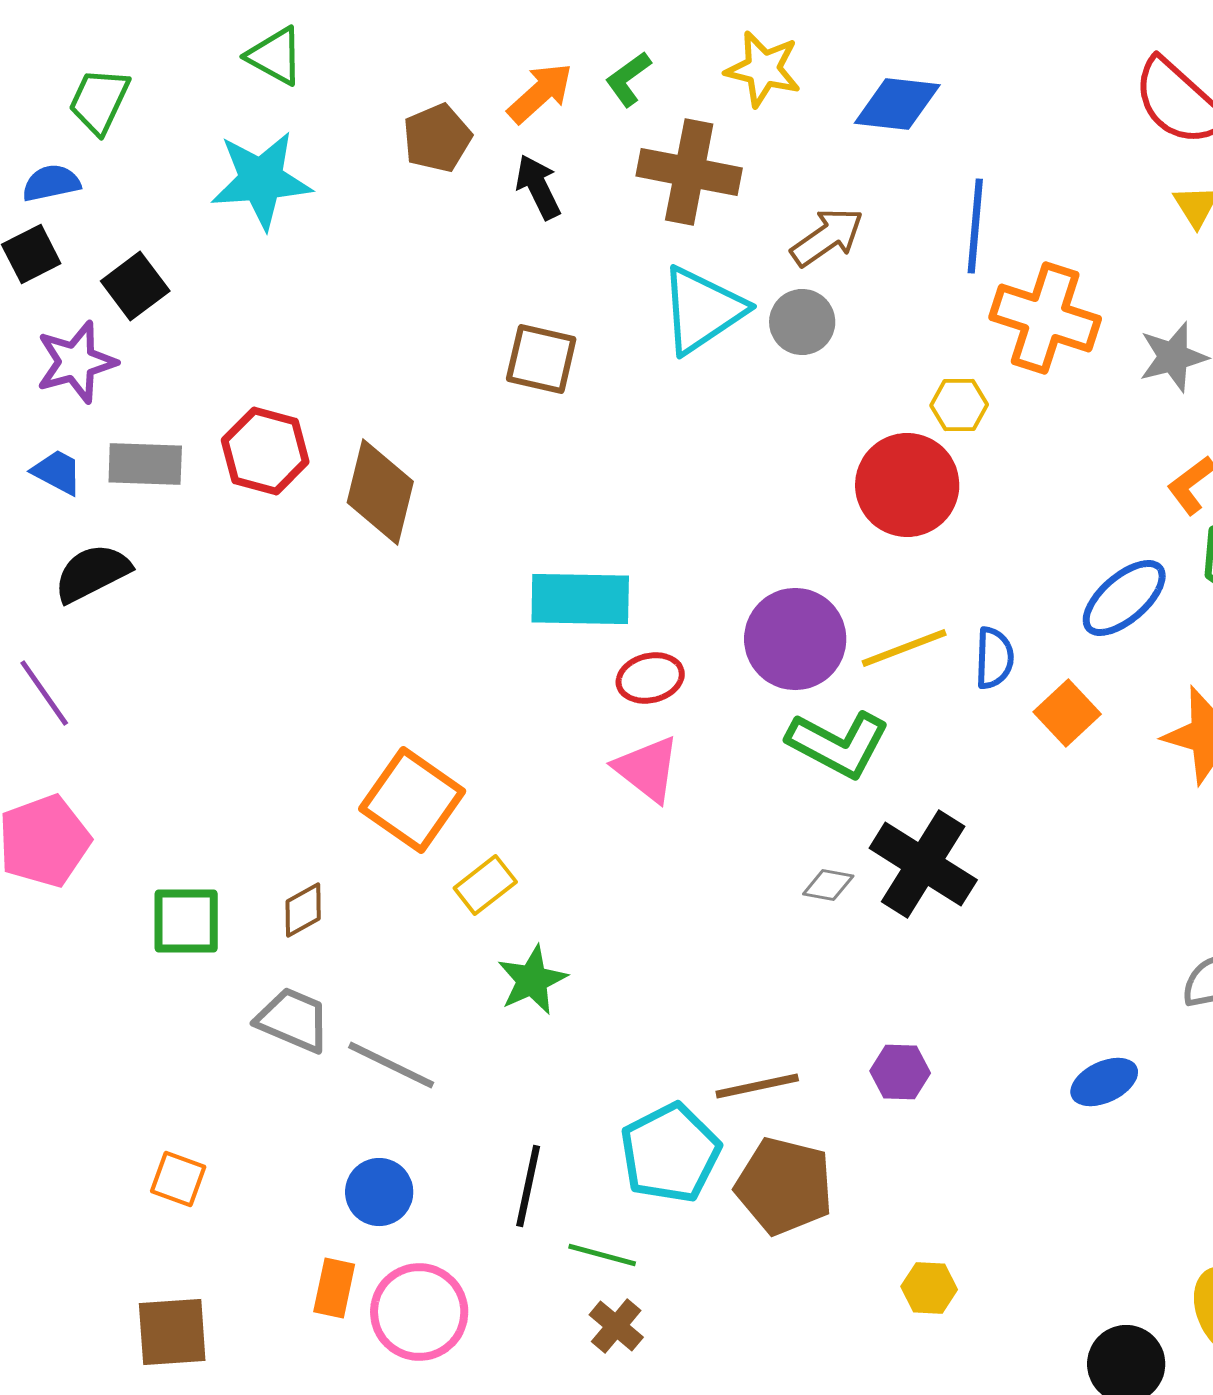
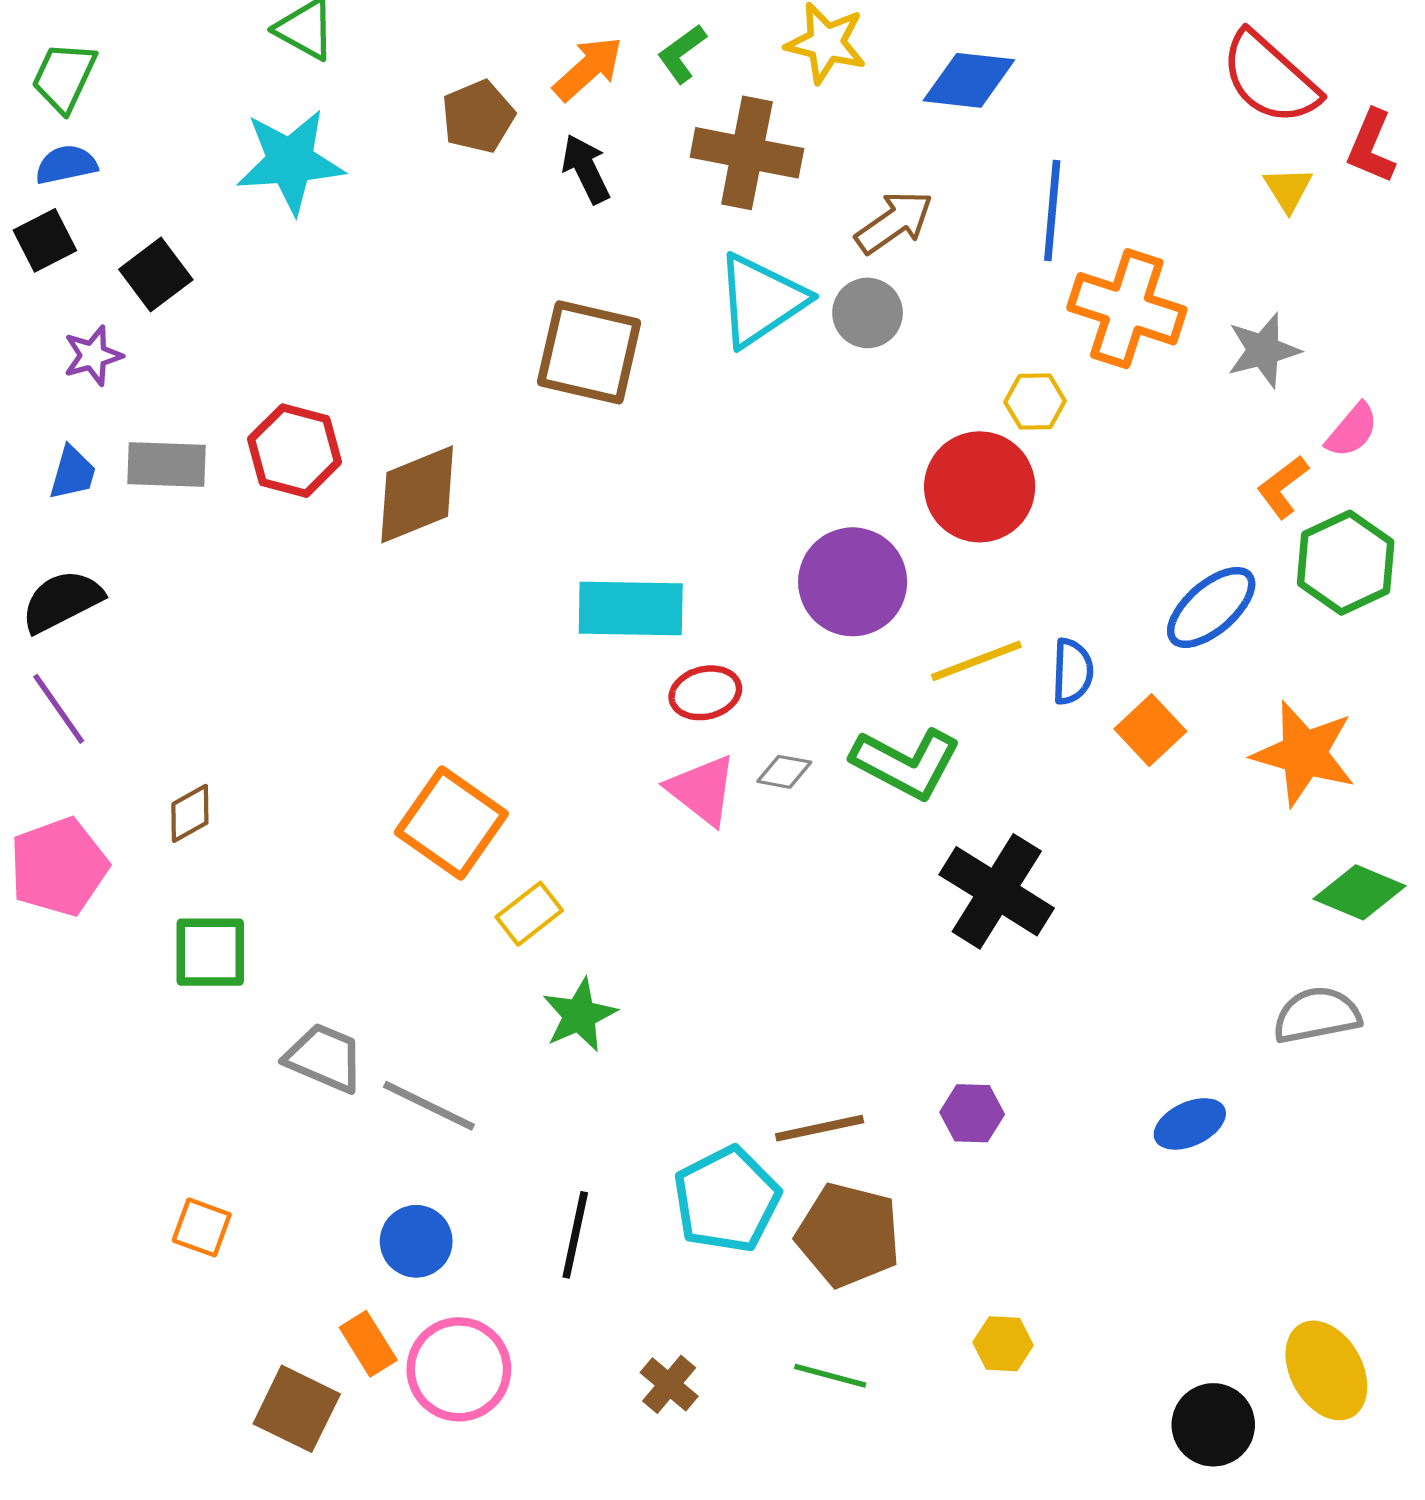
green trapezoid: (99, 101) -> (64, 77), moved
brown square: (541, 359) -> (589, 352), size x1.4
purple star: (76, 362) -> (93, 356), size x0.7
blue trapezoid: (57, 472) -> (73, 473), turned 78
brown diamond: (380, 492) -> (417, 494), turned 54
black semicircle: (92, 573) -> (62, 601), moved
purple circle: (795, 639) -> (853, 582), moved
gray diamond: (828, 885) -> (784, 772), moved
brown diamond: (303, 910) -> (190, 813), moved
green line: (602, 1255) -> (830, 1376), moved
orange rectangle: (334, 1288) -> (368, 1344), turned -44
brown square: (172, 1332) -> (297, 1409), moved, turned 30

